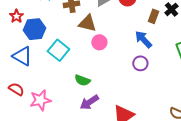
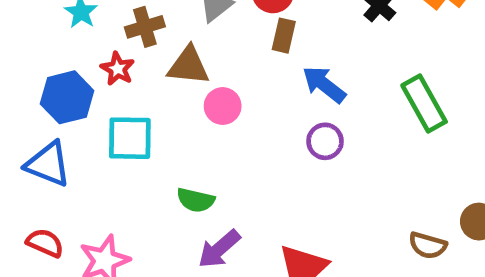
red star: (16, 16) -> (118, 69), moved
brown rectangle: (153, 16) -> (284, 36), moved
cyan square: (58, 50) -> (130, 138), turned -30

